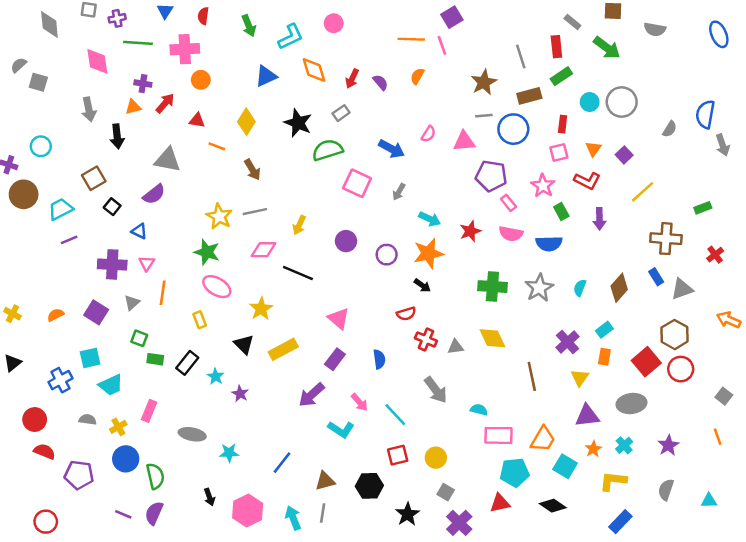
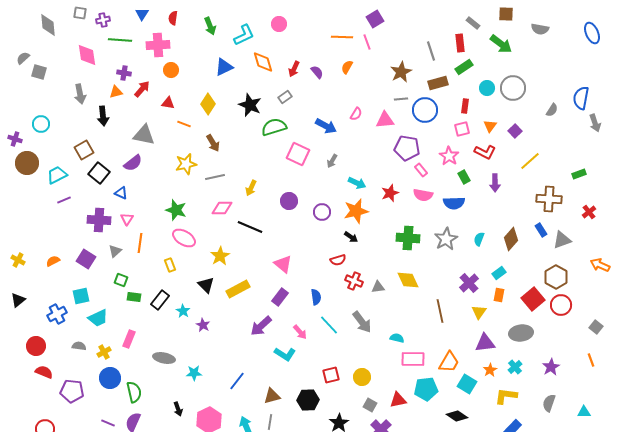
black square: (112, 207) -> (99, 173), size x1.5
yellow star: (219, 216) -> (186, 164), moved, turned 30
cyan line: (395, 415) -> (329, 325), moved
red triangle: (500, 503) -> (398, 400), moved

